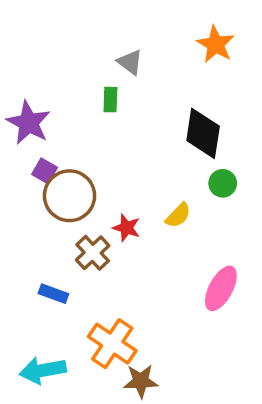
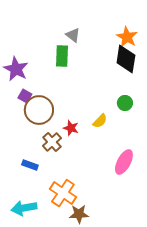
orange star: (216, 44) -> (127, 37), moved
green rectangle: (110, 100) -> (62, 56), size x1.5
black diamond: (203, 133) -> (126, 59), moved

